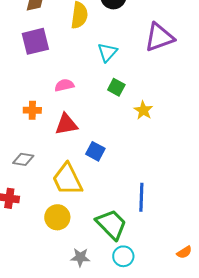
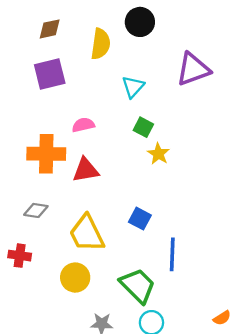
orange cross: (32, 110) -> (46, 154), size x1.8
yellow star: (143, 110) -> (158, 154), moved
blue square: (95, 151) -> (140, 219), moved

